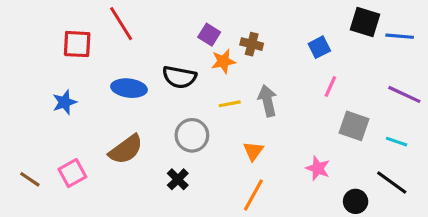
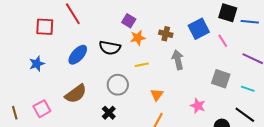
brown cross: (252, 44) -> (166, 34), moved
blue square: (319, 47) -> (199, 29), size x1.5
pink line: (330, 87) -> (223, 41), moved, turned -56
blue ellipse: (129, 88) -> (78, 55), turned -55
gray arrow: (267, 101) -> (178, 60), moved
brown line: (30, 179) -> (15, 113), turned 40

